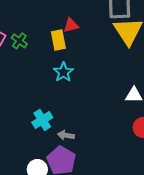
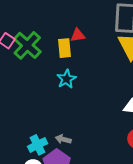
green cross: (19, 41) -> (27, 45), size x1.8
cyan cross: (42, 120) -> (38, 145), moved

